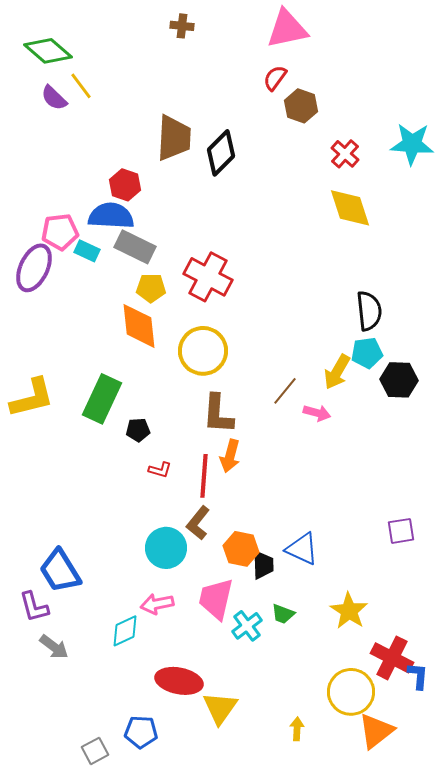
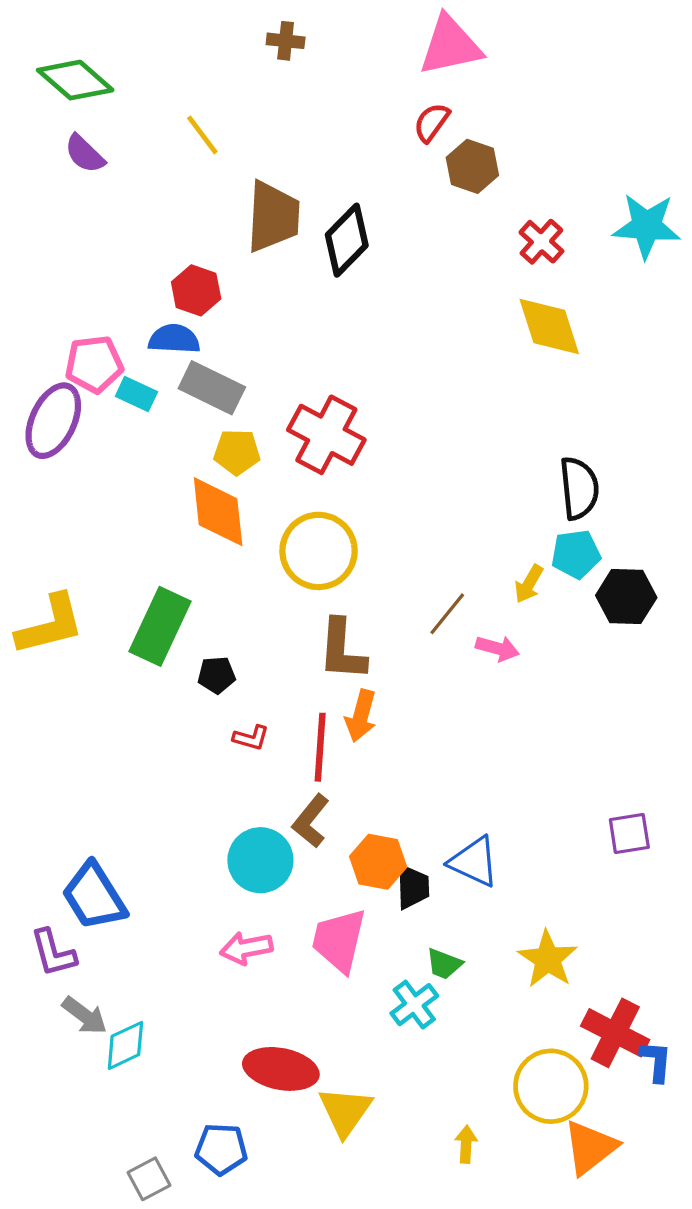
yellow line: (81, 86) -> (202, 135), moved
blue semicircle: (111, 216) -> (174, 339), size x0.7
yellow arrow: (337, 372) -> (529, 584), size x0.7
cyan cross: (247, 626) -> (414, 1005), moved
cyan diamond: (125, 631) -> (125, 1045), moved

